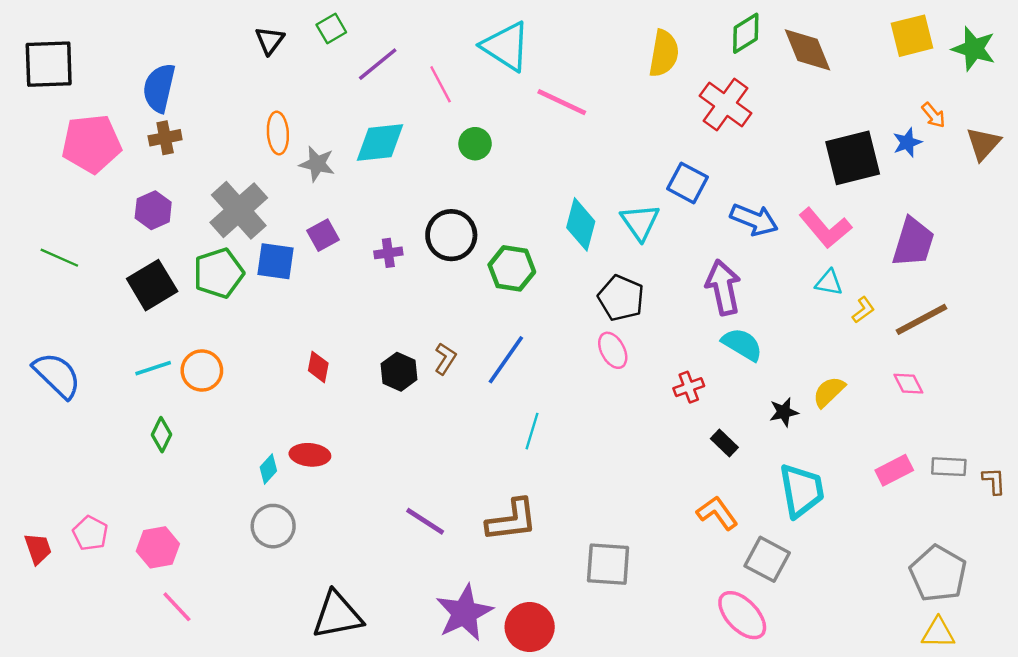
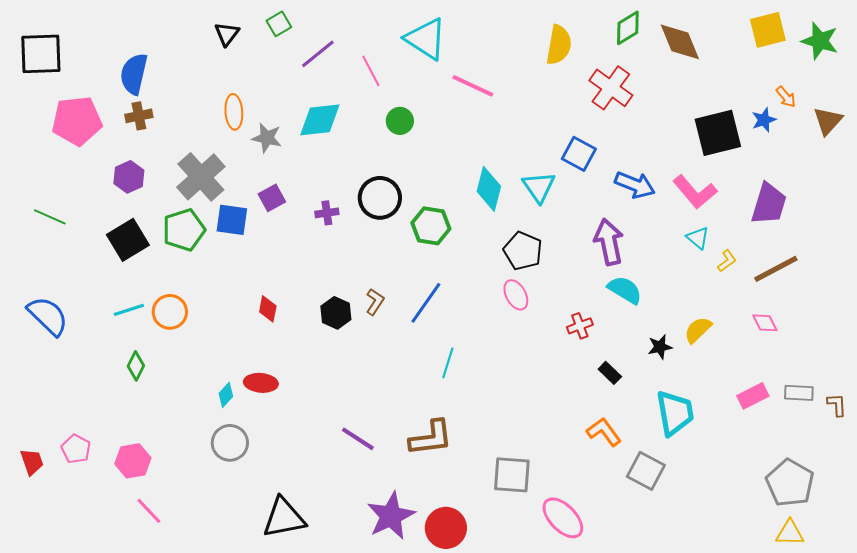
cyan triangle: (829, 283) -> (698, 238), turned 30
pink ellipse: (742, 615) -> (563, 518), moved

